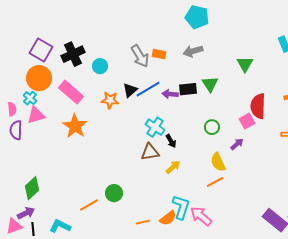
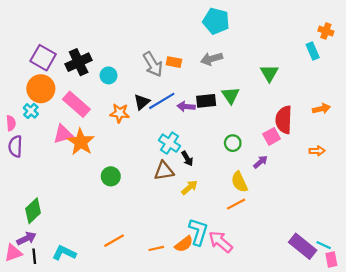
pink triangle: (36, 115) -> (63, 134), moved
green circle: (114, 193) -> (111, 176), moved
orange line: (89, 205) -> (114, 241), moved

